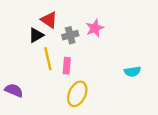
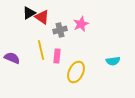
black triangle: (36, 35) -> (29, 13), moved
purple semicircle: (14, 90) -> (12, 58), moved
yellow ellipse: (77, 94) -> (76, 72), moved

